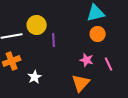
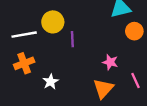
orange circle: (98, 34) -> (134, 31), moved
pink line: (109, 64) -> (135, 80), moved

